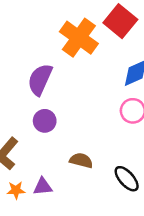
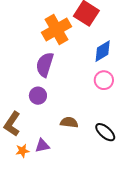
orange cross: (79, 38) -> (57, 29), turned 32
purple semicircle: (40, 79) -> (45, 65), moved

